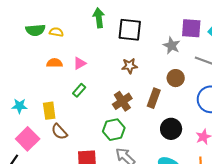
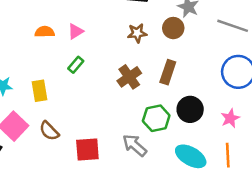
brown circle: (176, 78) -> (173, 28), moved
green hexagon: (114, 130) -> (156, 118), moved
brown semicircle: (59, 132) -> (49, 131), moved

